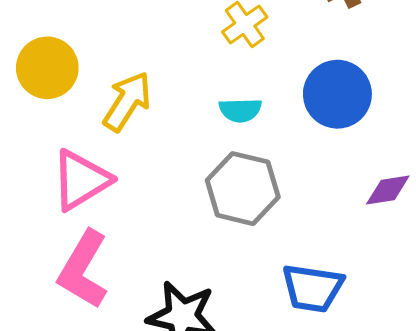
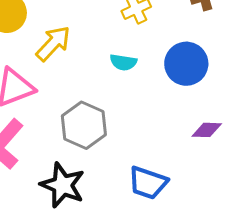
gray hexagon: (243, 189) -> (84, 125), moved

